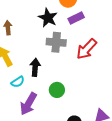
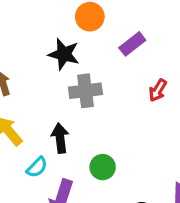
purple rectangle: (76, 18) -> (132, 44), moved
red arrow: (87, 49) -> (158, 90), moved, size x0.6

